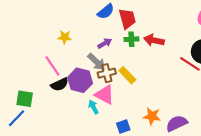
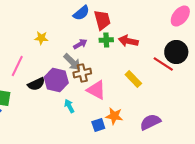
pink line: (52, 66) -> (17, 66), moved, turned 60
yellow rectangle: (127, 75) -> (133, 79), moved
pink triangle: (105, 95) -> (96, 90), moved
orange star: (152, 116) -> (114, 116), moved

